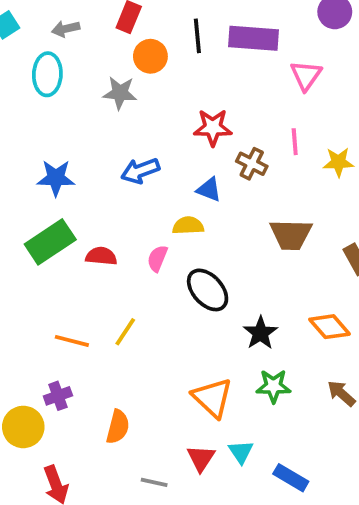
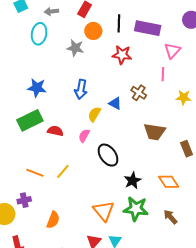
red star: (213, 128) -> (122, 55), moved
pink line: (295, 142) -> (163, 74), moved
blue arrow: (140, 171) -> (81, 89), turned -66
yellow semicircle: (188, 226) -> (94, 114), moved, turned -63
green star: (273, 386) -> (136, 209), size x1.4

